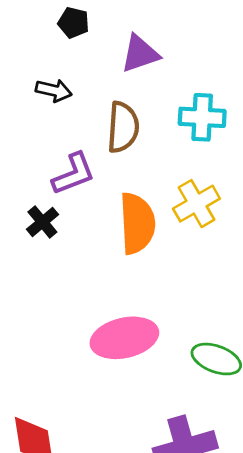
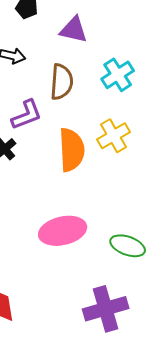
purple triangle: (140, 54) -> (74, 30), turned 32
cyan cross: (202, 117) -> (118, 75), turned -36

